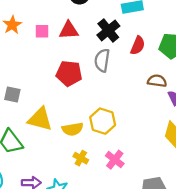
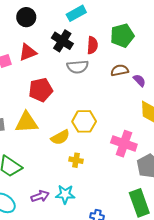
gray semicircle: (102, 60) -> (78, 67), moved, turned -85
yellow triangle: (40, 119) -> (27, 122), moved
pink cross: (115, 160) -> (124, 144), moved, size x1.4

